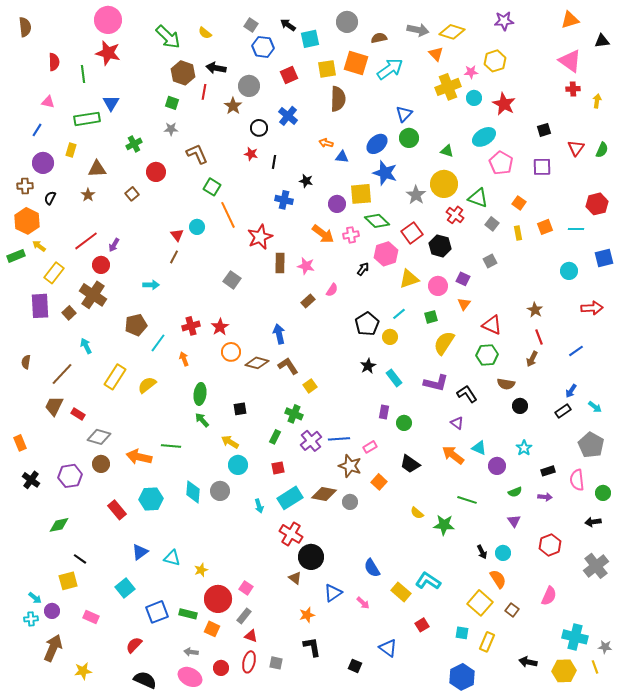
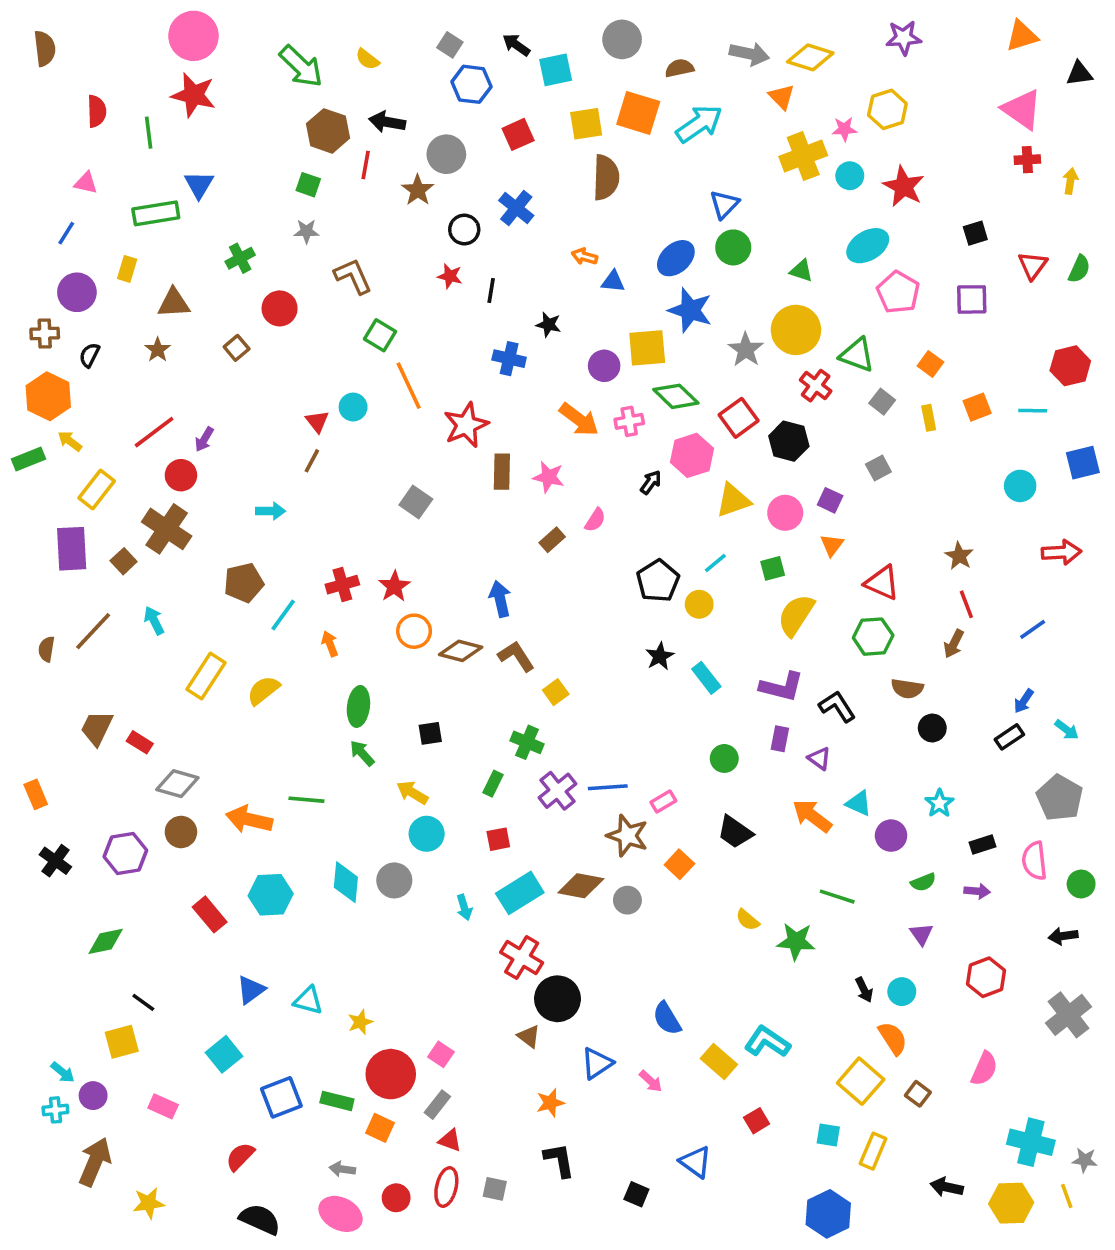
brown line: (62, 374) -> (93, 631), moved
purple rectangle: (384, 412) -> (780, 739), moved

